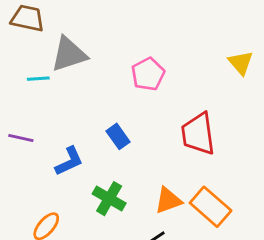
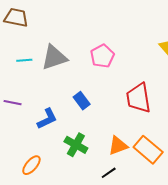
gray triangle: (69, 54) -> (54, 57), moved

